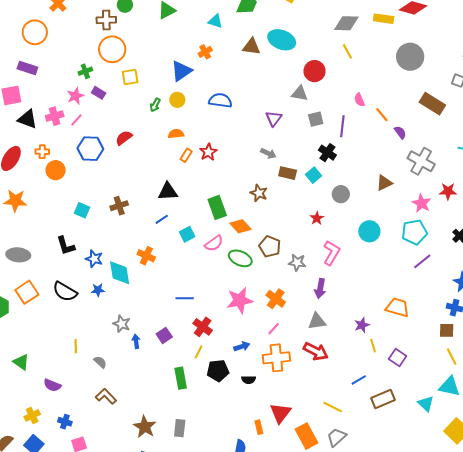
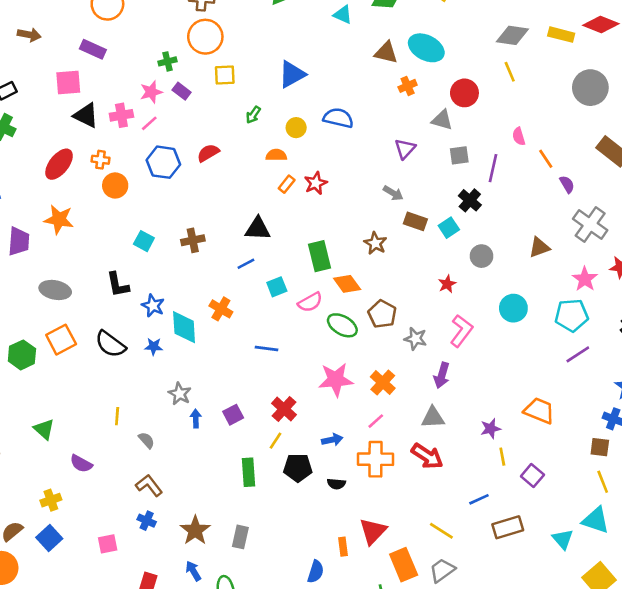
orange cross: (205, 52) -> (408, 86), moved
yellow circle: (177, 100) -> (296, 128), moved
blue line: (185, 298) -> (267, 348), moved
blue cross: (65, 422) -> (147, 521), moved

